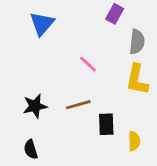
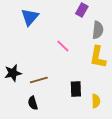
brown line: (78, 105) -> (39, 80), moved
black star: (35, 106) -> (13, 73), moved
black semicircle: (31, 149) -> (33, 103), moved

